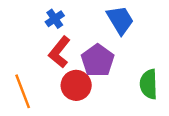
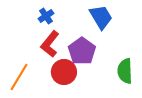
orange line: (23, 91) -> (19, 77), turned 52

